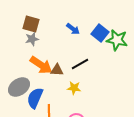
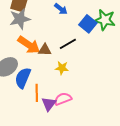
blue square: (100, 33) -> (88, 24), moved
gray star: (32, 39) -> (20, 19), size x1.5

